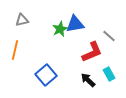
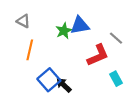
gray triangle: (22, 20) -> (23, 21), turned 40
orange line: (15, 50) -> (30, 50), moved
black arrow: (88, 80) -> (64, 85), moved

